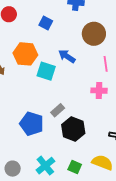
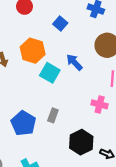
gray rectangle: (58, 110) -> (53, 115), turned -40
black hexagon: (73, 129) -> (81, 142), moved

